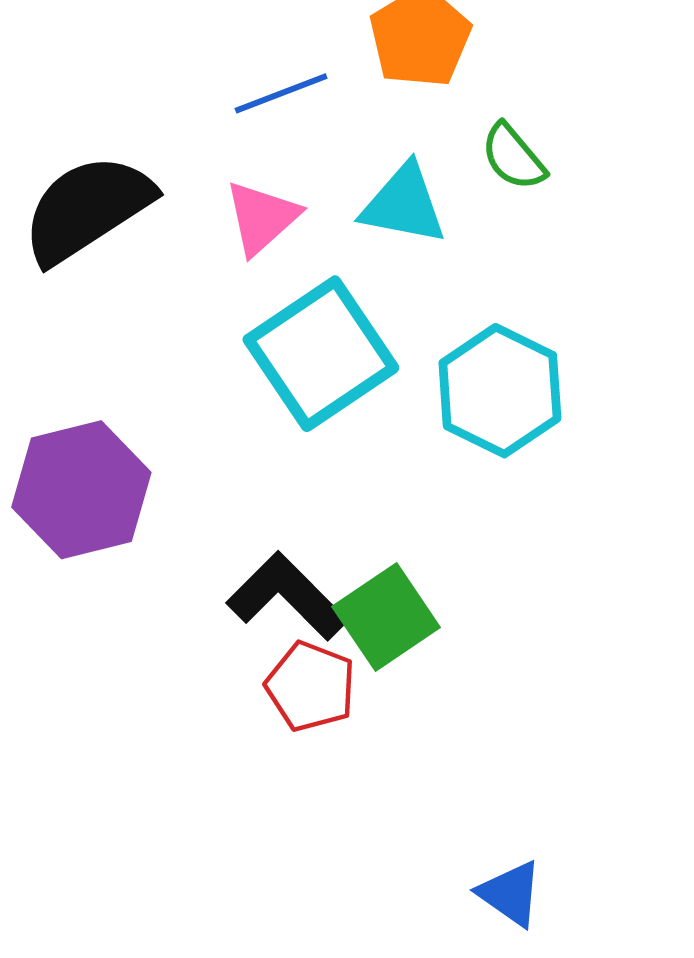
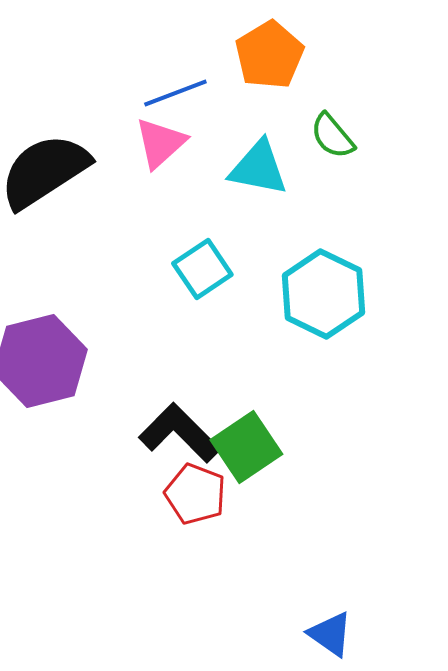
pink triangle: (262, 218) -> (160, 143), moved
cyan square: (321, 354) -> (202, 269), size x0.6

